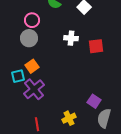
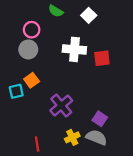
white cross: (71, 38) -> (74, 49), size x1.5
purple cross: (34, 89) -> (61, 106), moved
gray semicircle: (104, 118) -> (96, 137), moved, turned 96

